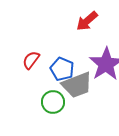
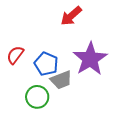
gray trapezoid: (77, 85) -> (61, 80), size x0.7

